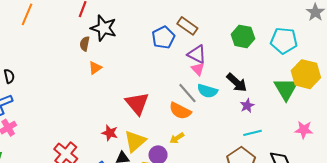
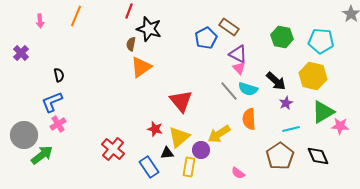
orange triangle: (95, 68) -> (141, 67), size x1.6
yellow hexagon: (306, 74) -> (313, 76), moved
green triangle: (286, 89) -> (323, 112), moved, turned 30
orange semicircle: (180, 111) -> (249, 119), moved, turned 60
yellow arrow: (177, 138) -> (219, 134), size x1.6

